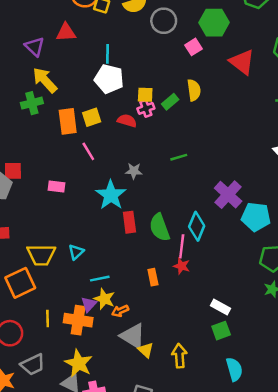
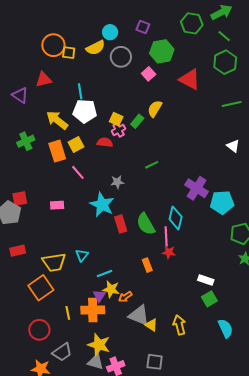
yellow arrow: (45, 80) -> (57, 120), moved
yellow semicircle: (194, 90) -> (155, 109), turned -132
yellow square: (145, 95) -> (116, 119), turned 32

